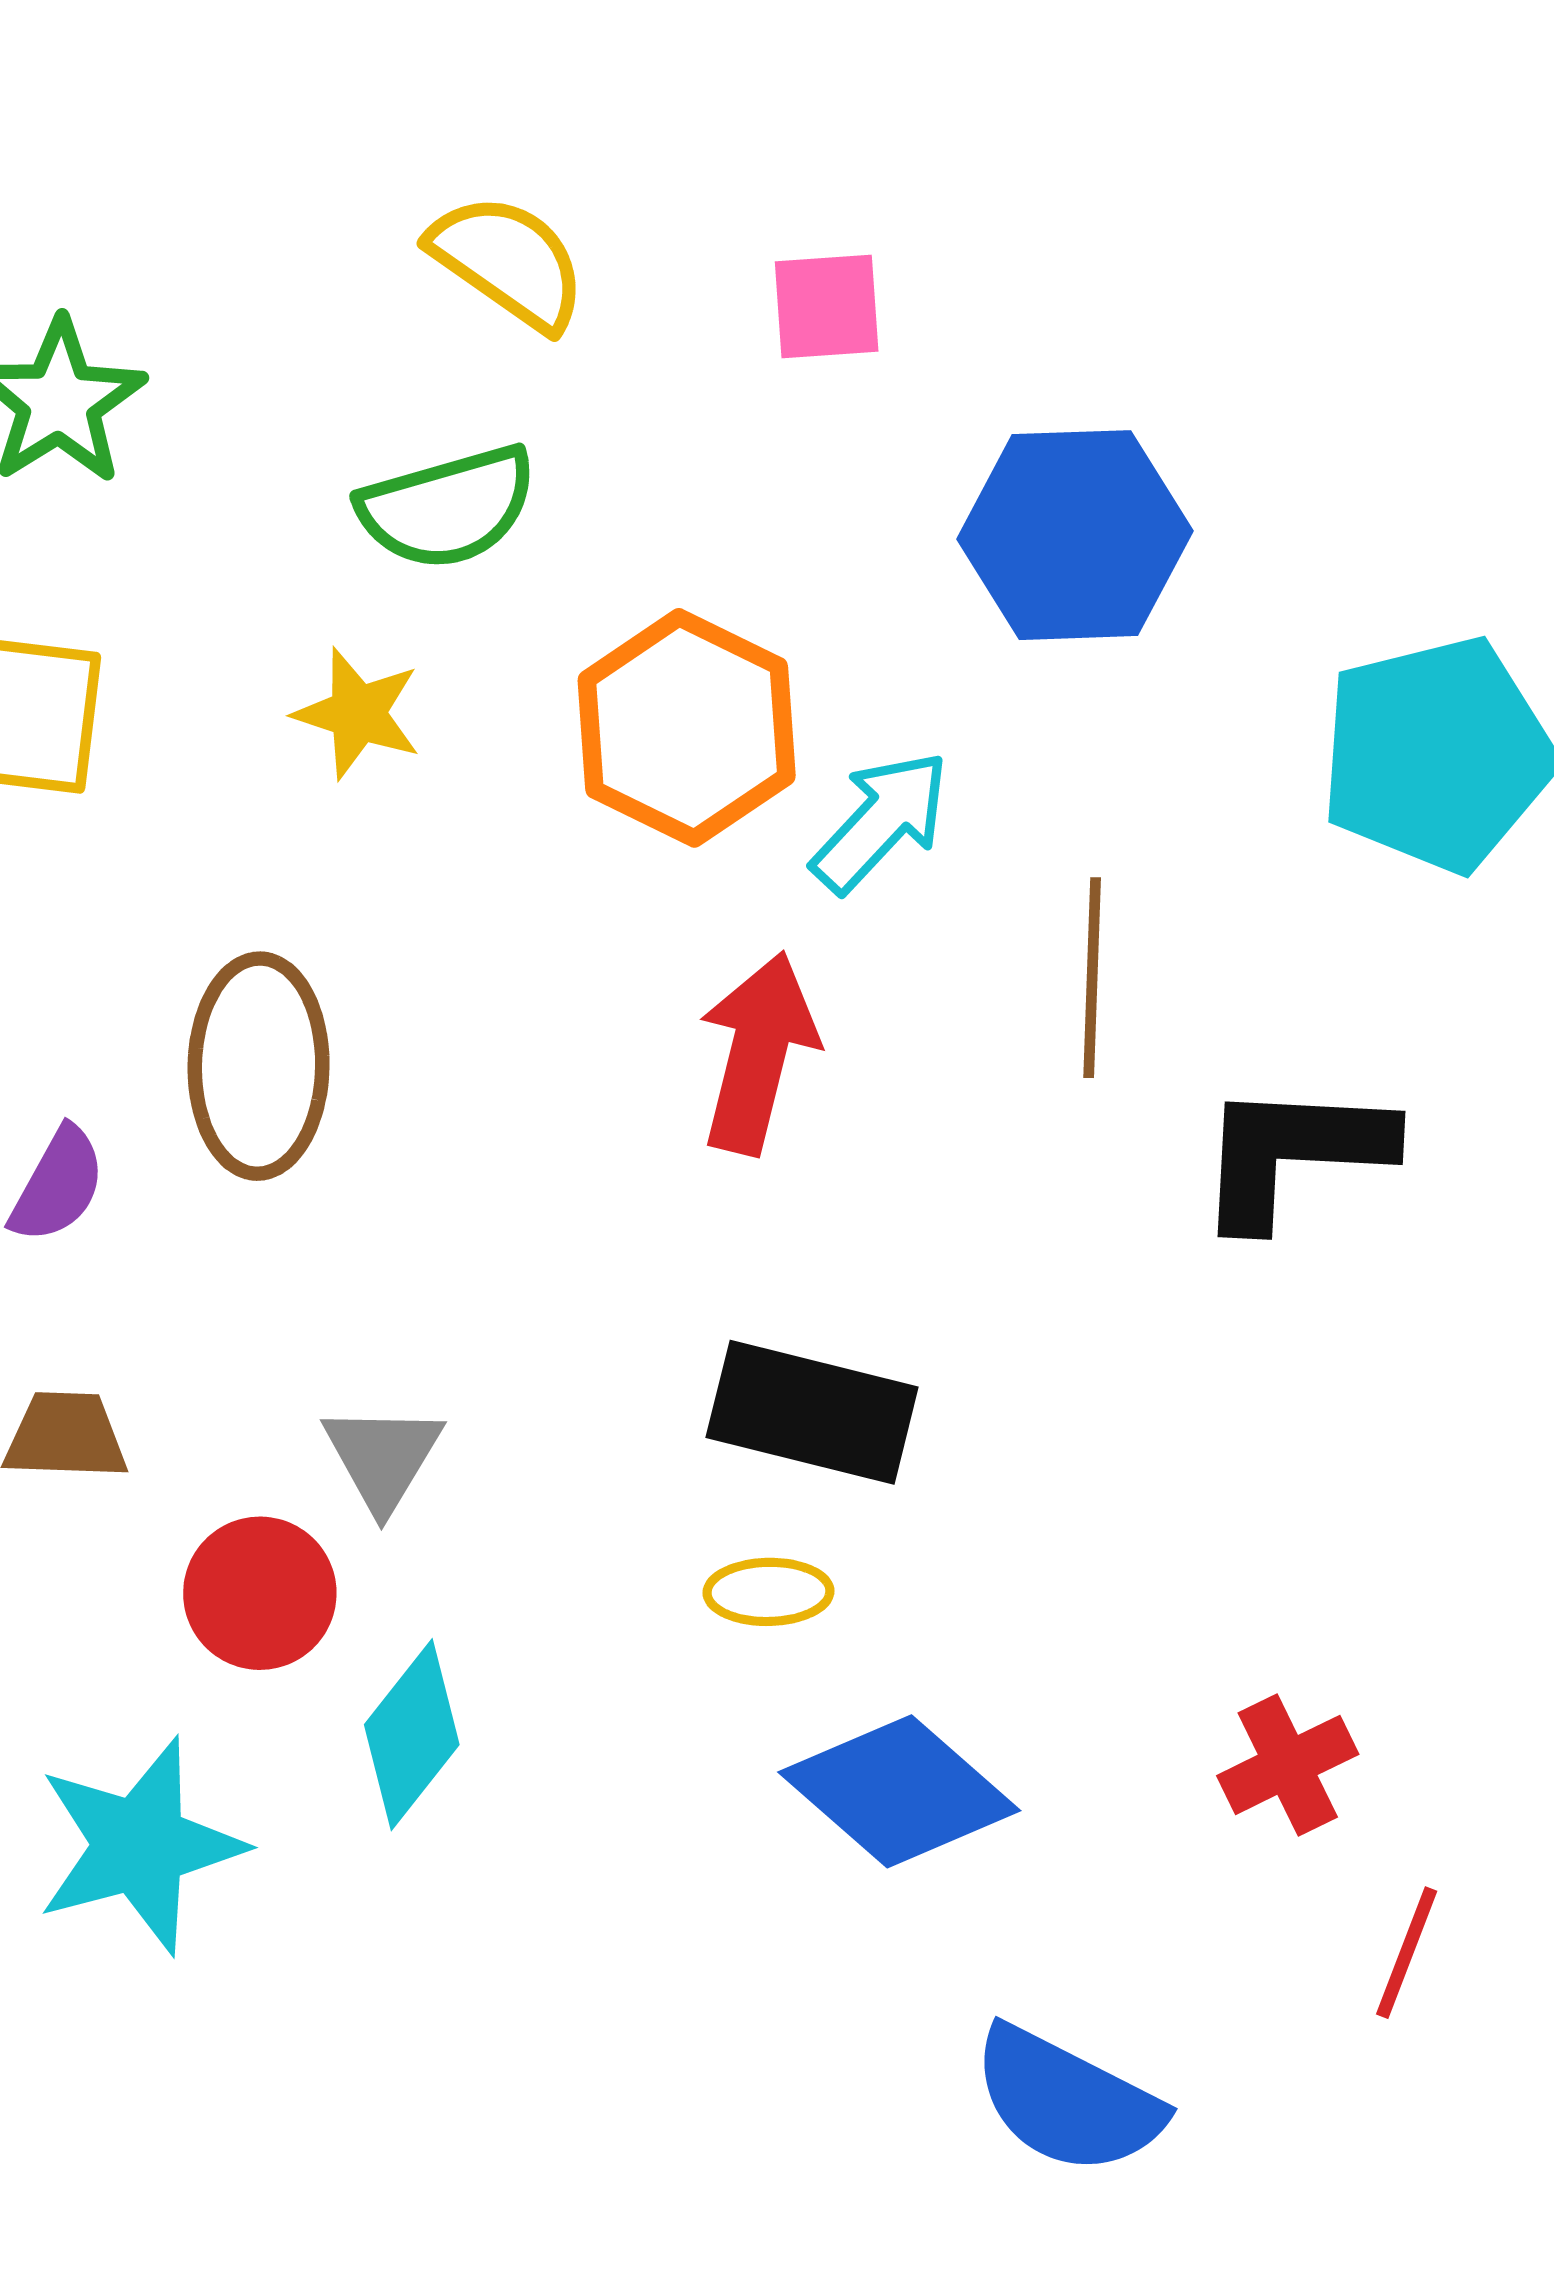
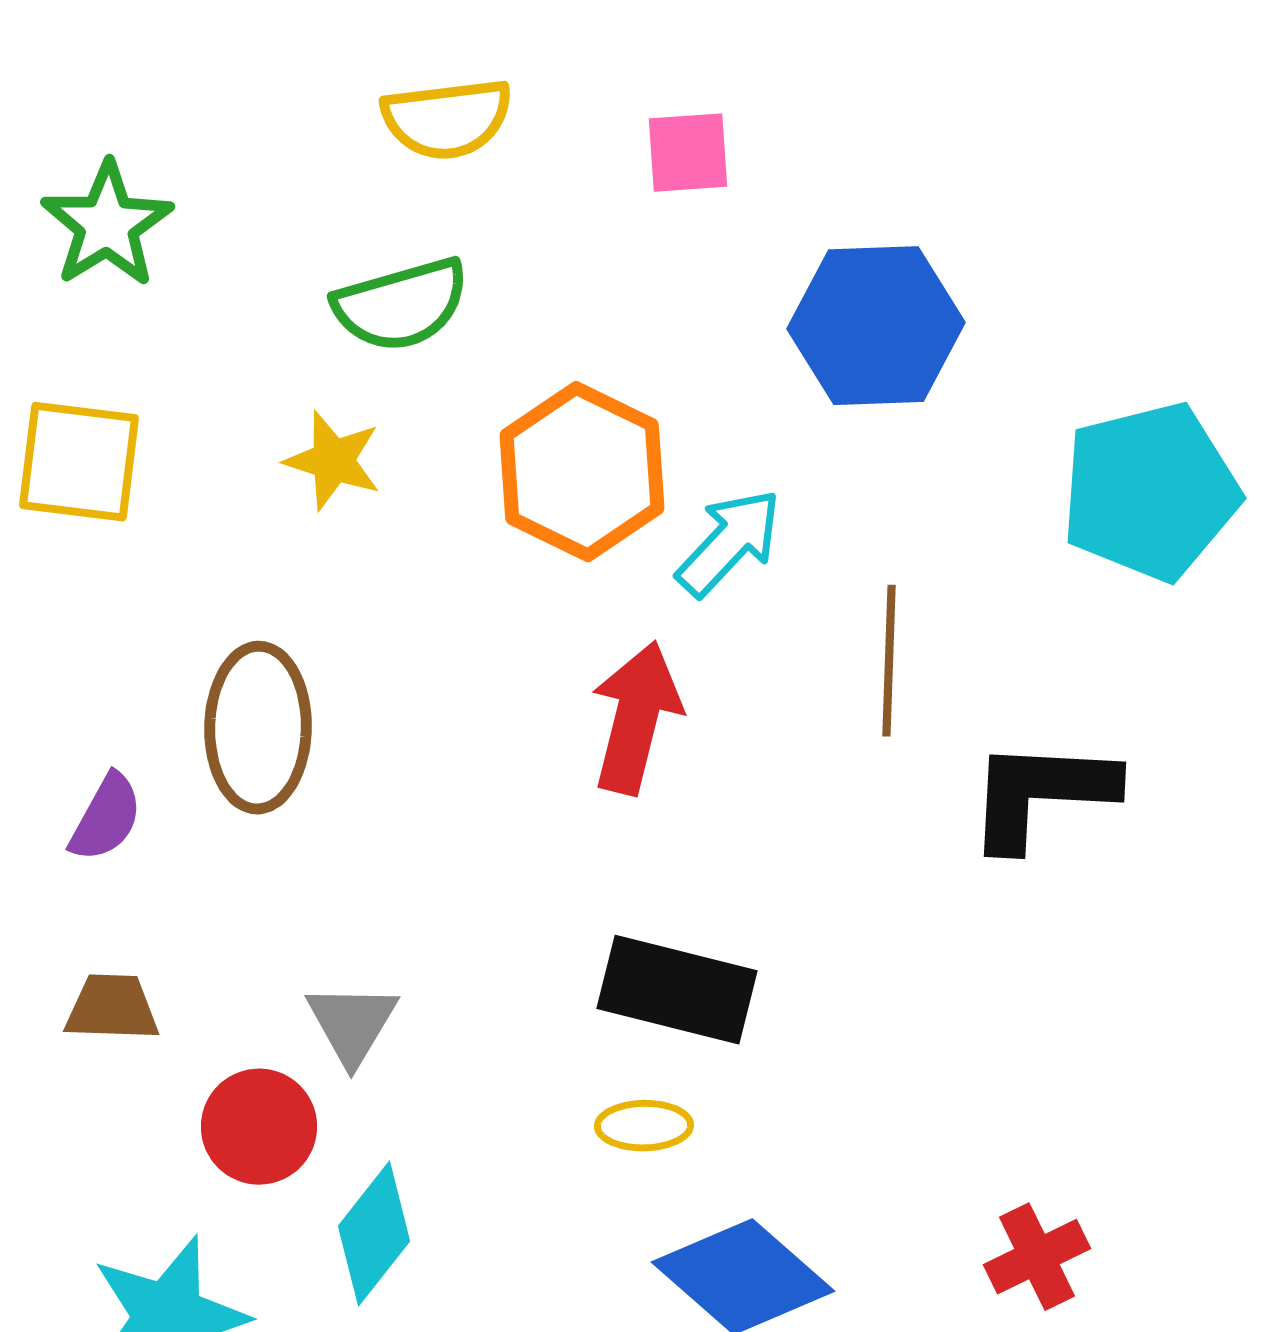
yellow semicircle: (508, 262) -> (447, 119), turned 138

